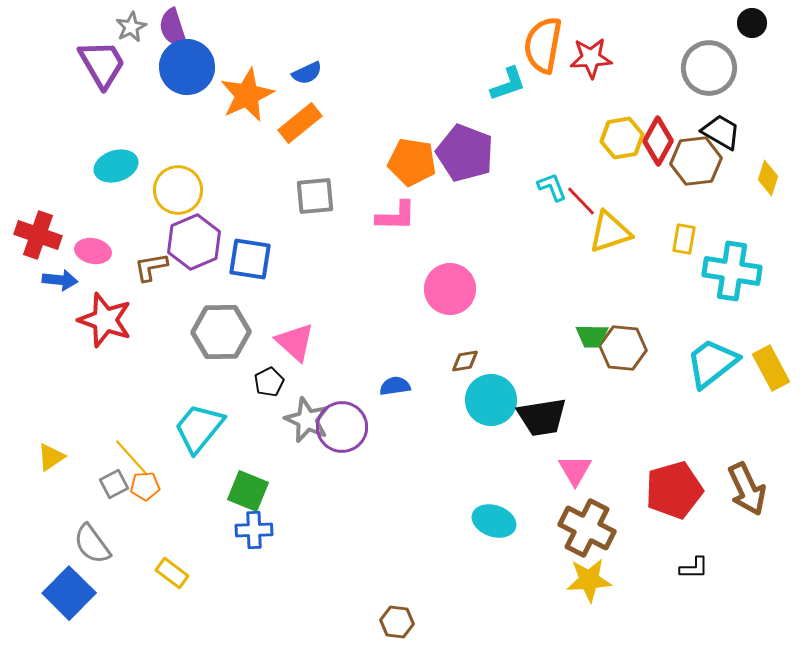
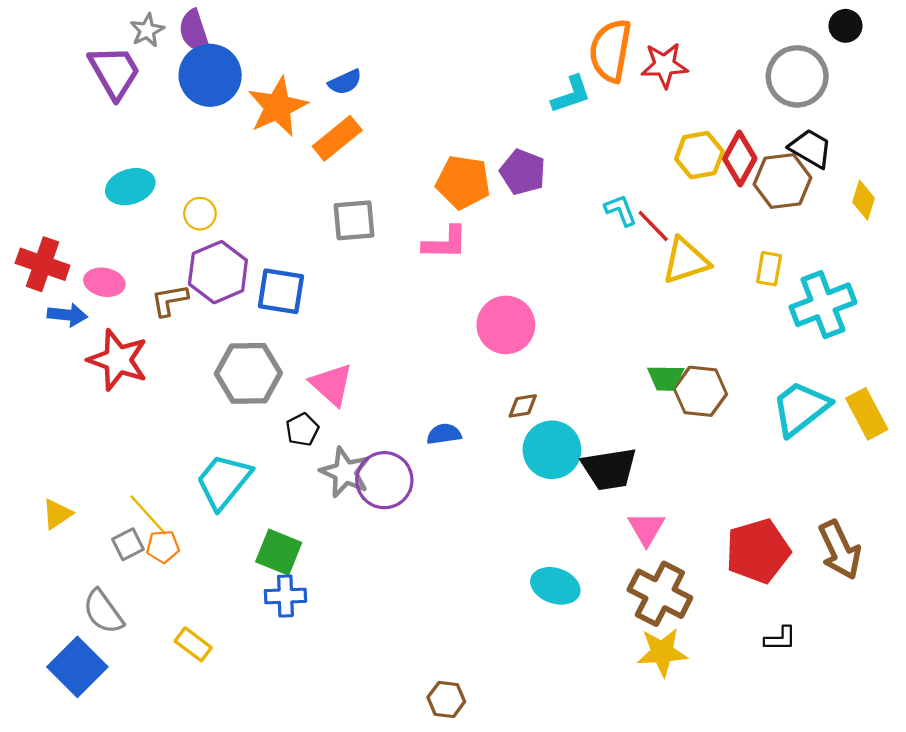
purple pentagon: (465, 153) -> (523, 172), size x0.7
yellow circle: (178, 190) -> (200, 214), size x0.6
cyan cross: (732, 271) -> (823, 305), turned -30

